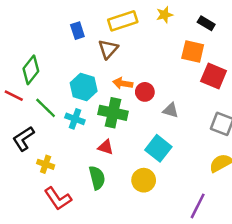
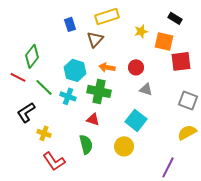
yellow star: (164, 15) -> (141, 31), moved
red square: (214, 76) -> (181, 61), turned -30
red circle: (145, 92) -> (136, 67), moved

